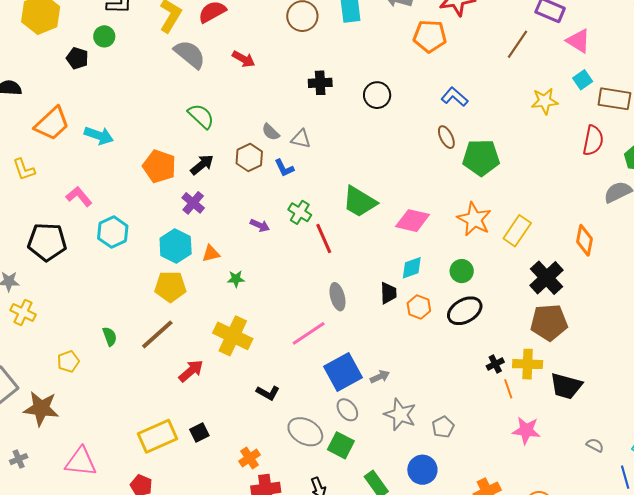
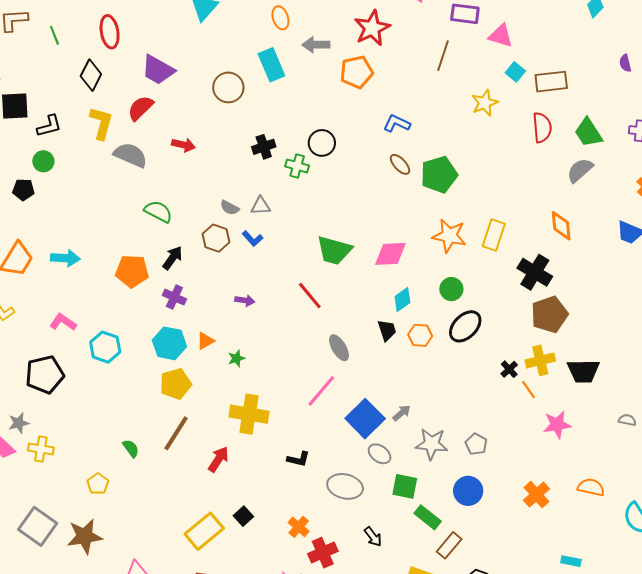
green cross: (300, 212) -> (297, 166), moved
green square: (341, 445) -> (405, 486), moved

